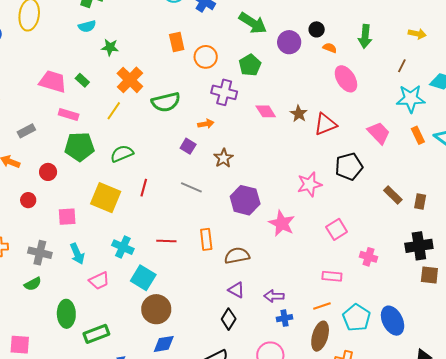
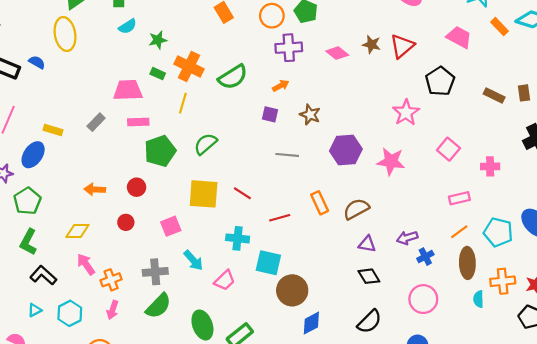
orange circle: (206, 57) -> (272, 16), moved
green rectangle: (82, 80) -> (158, 74), moved
pink trapezoid: (53, 82) -> (128, 90), moved
gray rectangle: (26, 131) -> (96, 122), moved
red line: (144, 188) -> (242, 193), moved, turned -54
green semicircle: (33, 284) -> (158, 306), size x1.5
black diamond: (229, 319) -> (369, 276), turned -45

